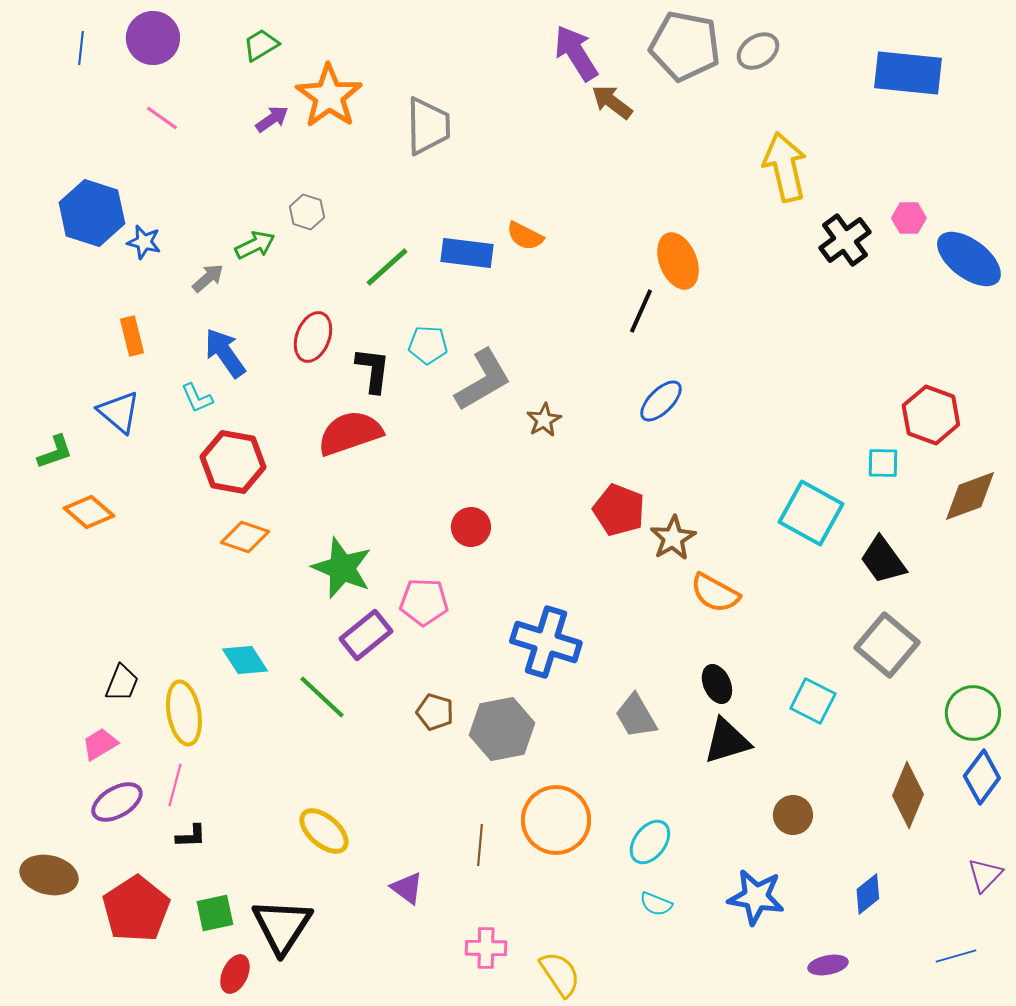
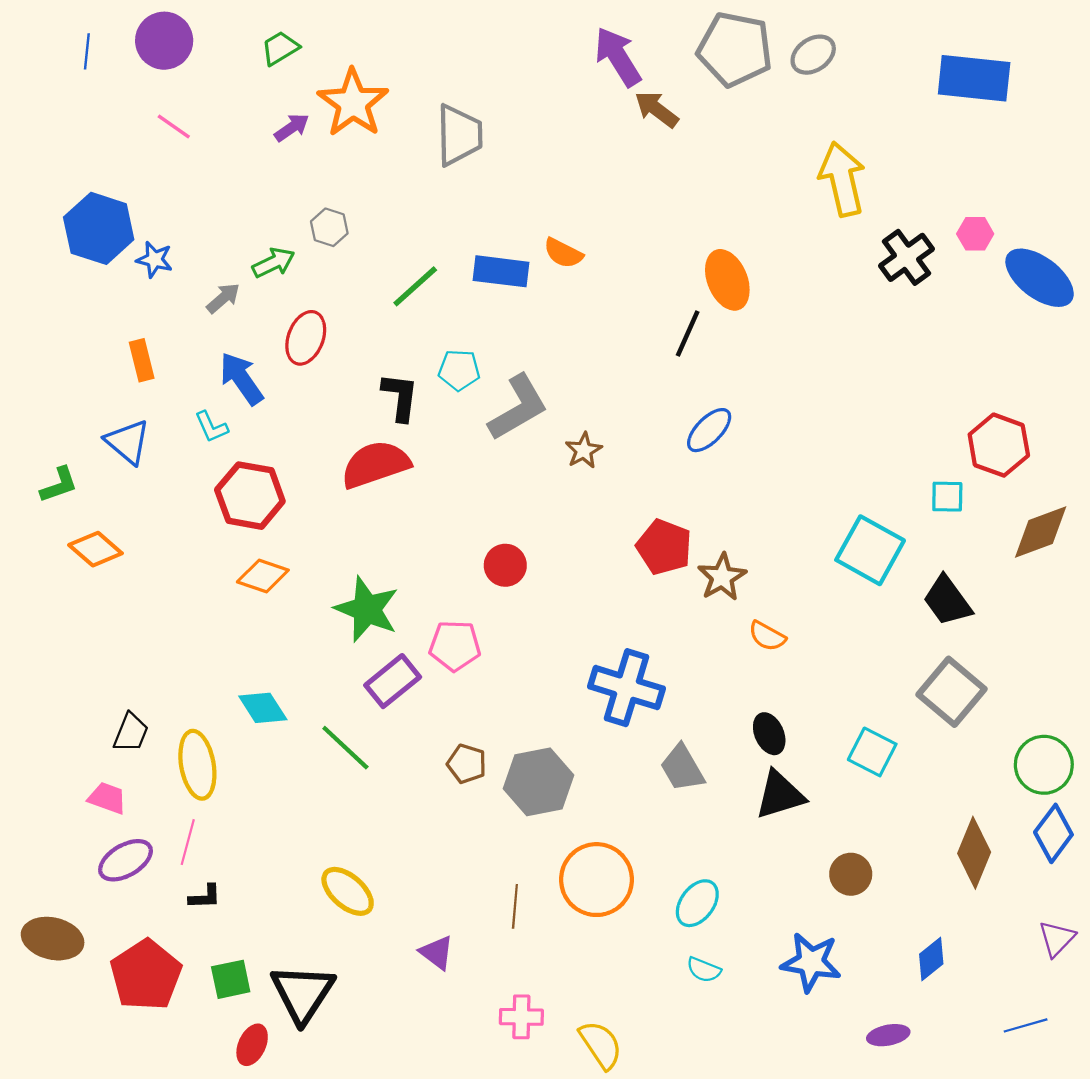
red ellipse: (313, 337) -> (306, 338), moved
orange semicircle: (715, 593) -> (767, 636), size x0.7
blue cross: (546, 642) -> (627, 688), moved
pink trapezoid: (100, 744) -> (107, 798), turned 51

